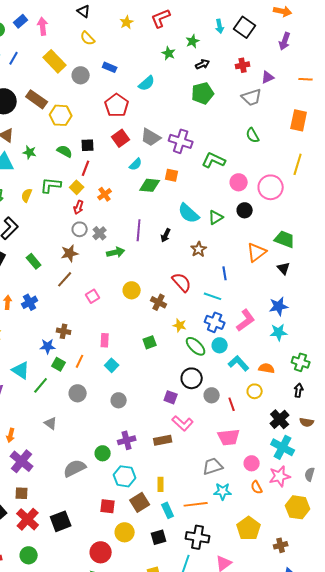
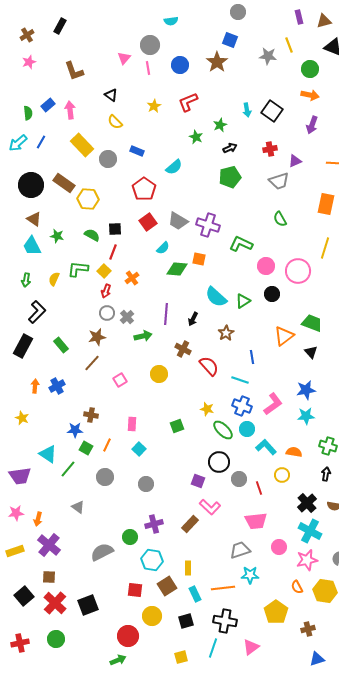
brown cross: (159, 302) -> (183, 349), moved
brown rectangle: (163, 440) -> (190, 524), turned -36
orange semicircle: (257, 487) -> (297, 587), moved

